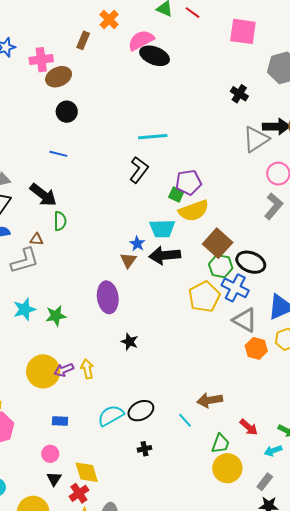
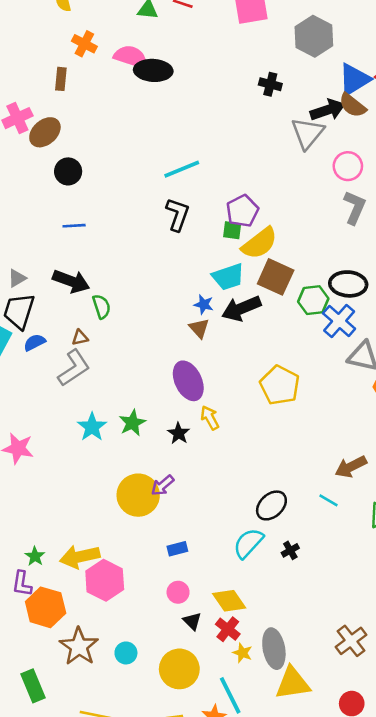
pink semicircle: (141, 40) -> (131, 57), turned 64
brown square: (218, 243) -> (276, 277), moved
blue cross: (235, 288) -> (339, 321), turned 32
yellow pentagon: (204, 297) -> (280, 385), moved
black star: (129, 342) -> (179, 433), moved, turned 30
yellow arrow: (87, 369) -> (210, 418), moved
cyan semicircle: (111, 416) -> (248, 543), moved

